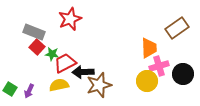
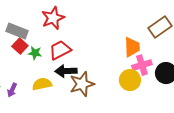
red trapezoid: (65, 63) -> (60, 50), moved

